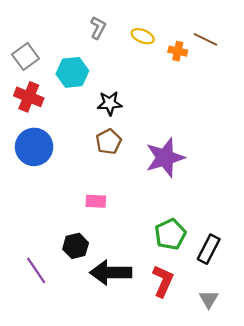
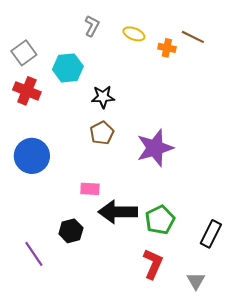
blue circle: (34, 147) -> (32, 156), moved
black rectangle: (209, 249) -> (211, 234), moved
black arrow: (111, 273) -> (118, 212), moved

